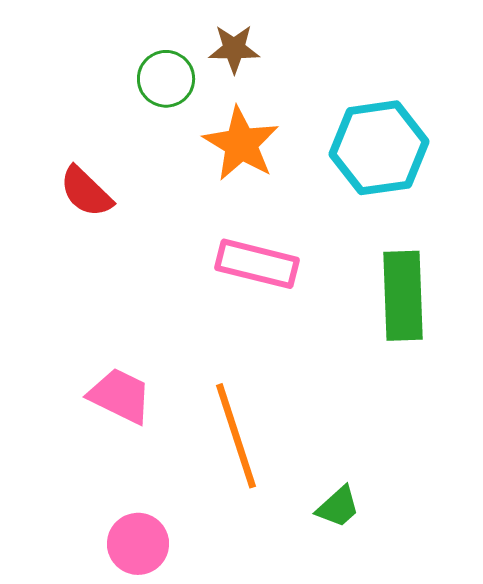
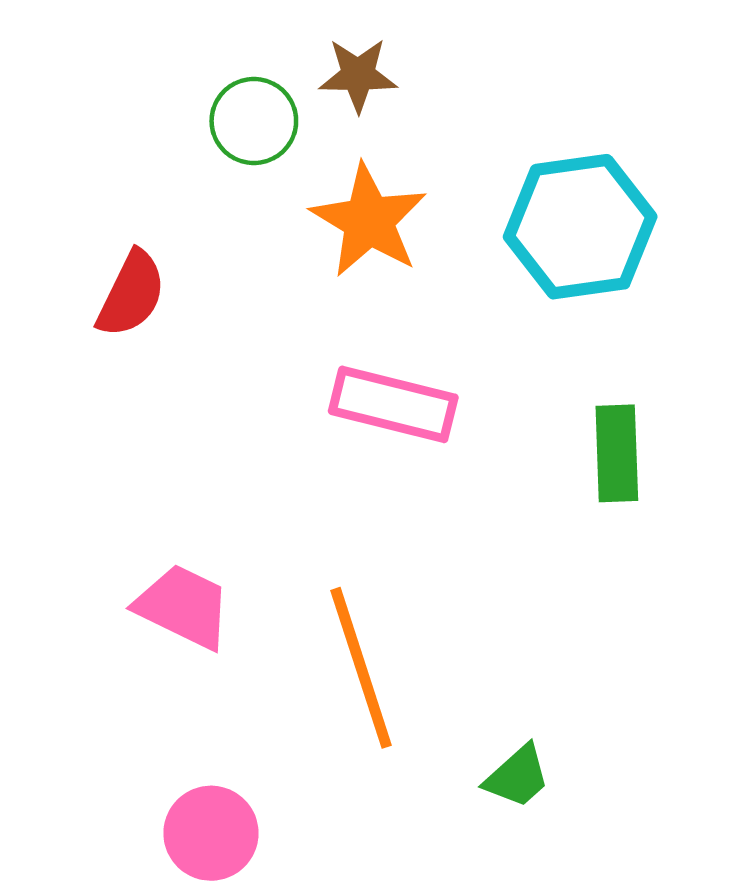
red semicircle: (86, 192) -> (131, 294), turned -108
green rectangle: (403, 296) -> (617, 453), size x0.7

